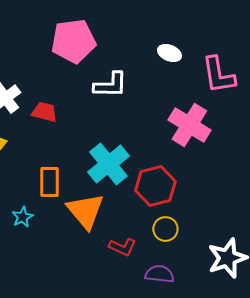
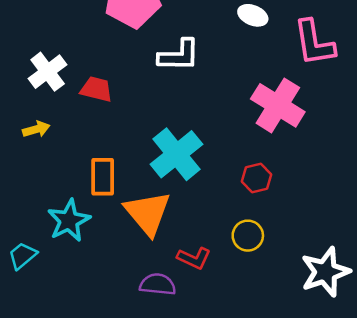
red hexagon: (155, 186) -> (257, 178), moved, size x0.6
cyan star: (22, 217) -> (69, 221), size x1.6
purple semicircle: (159, 274) -> (158, 284), moved

